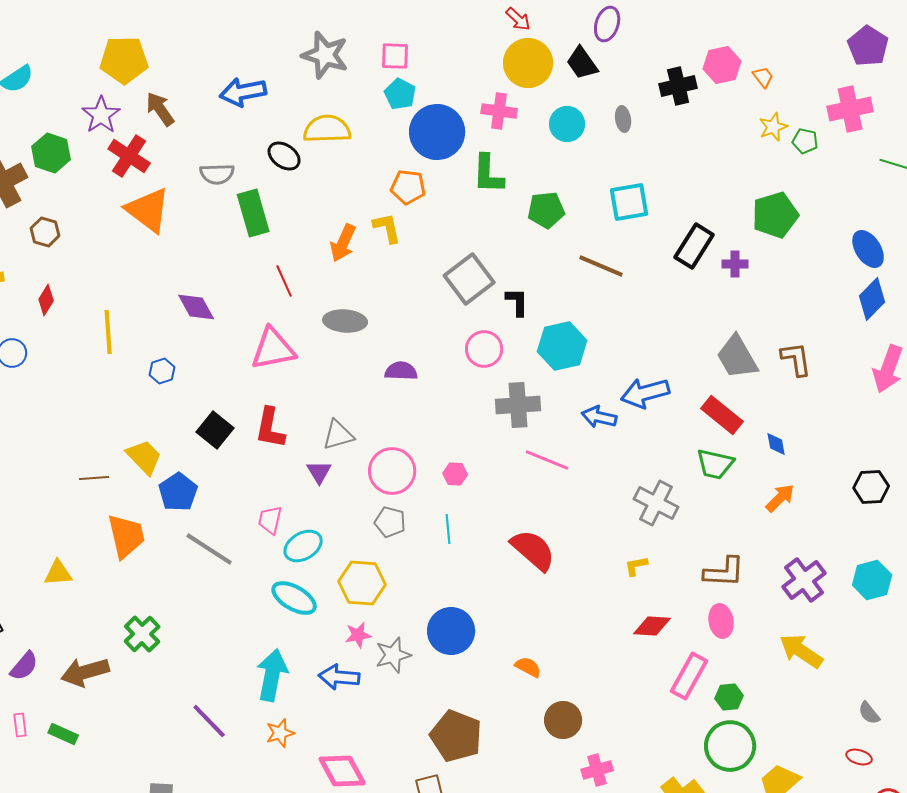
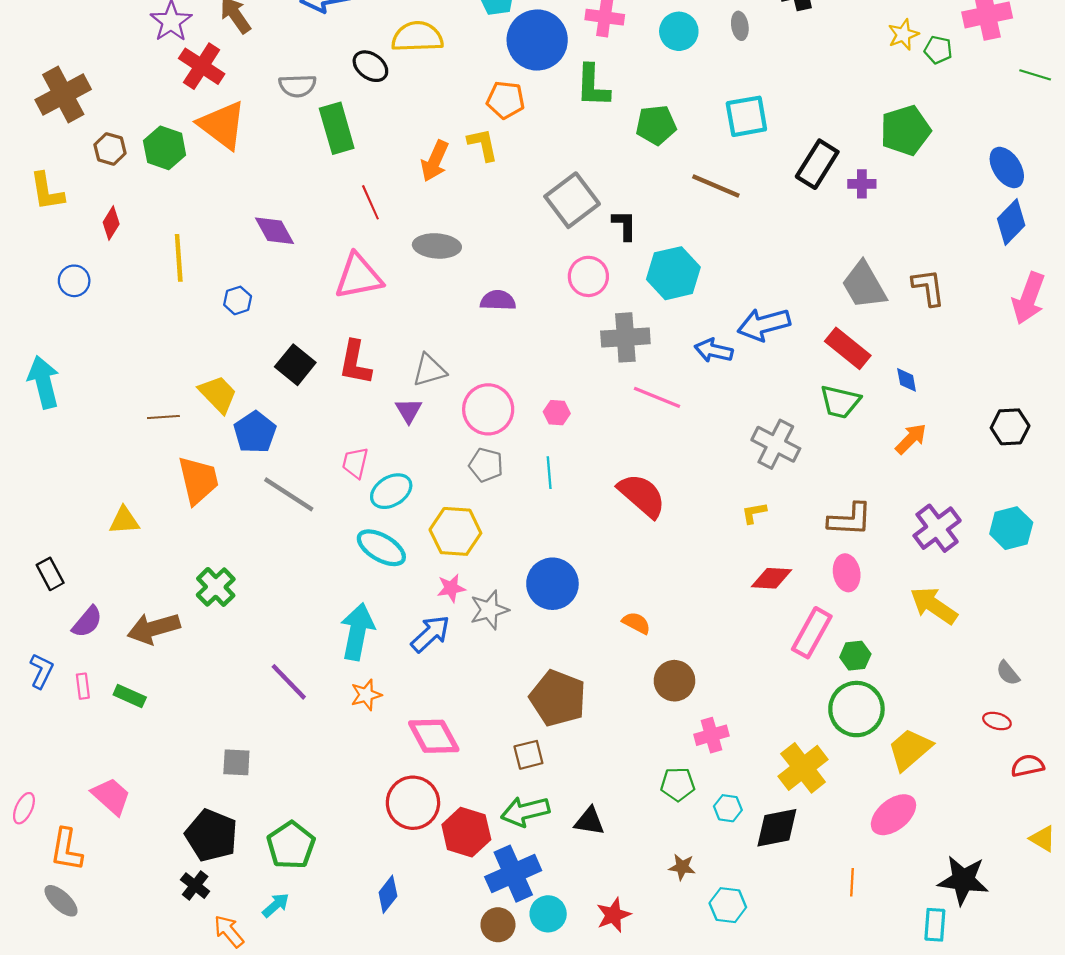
green hexagon: (51, 153) -> (165, 148), moved
blue arrow: (339, 677) -> (430, 634), turned 132

